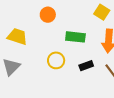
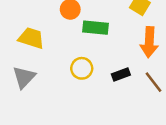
green rectangle: (75, 37) -> (96, 28), moved

